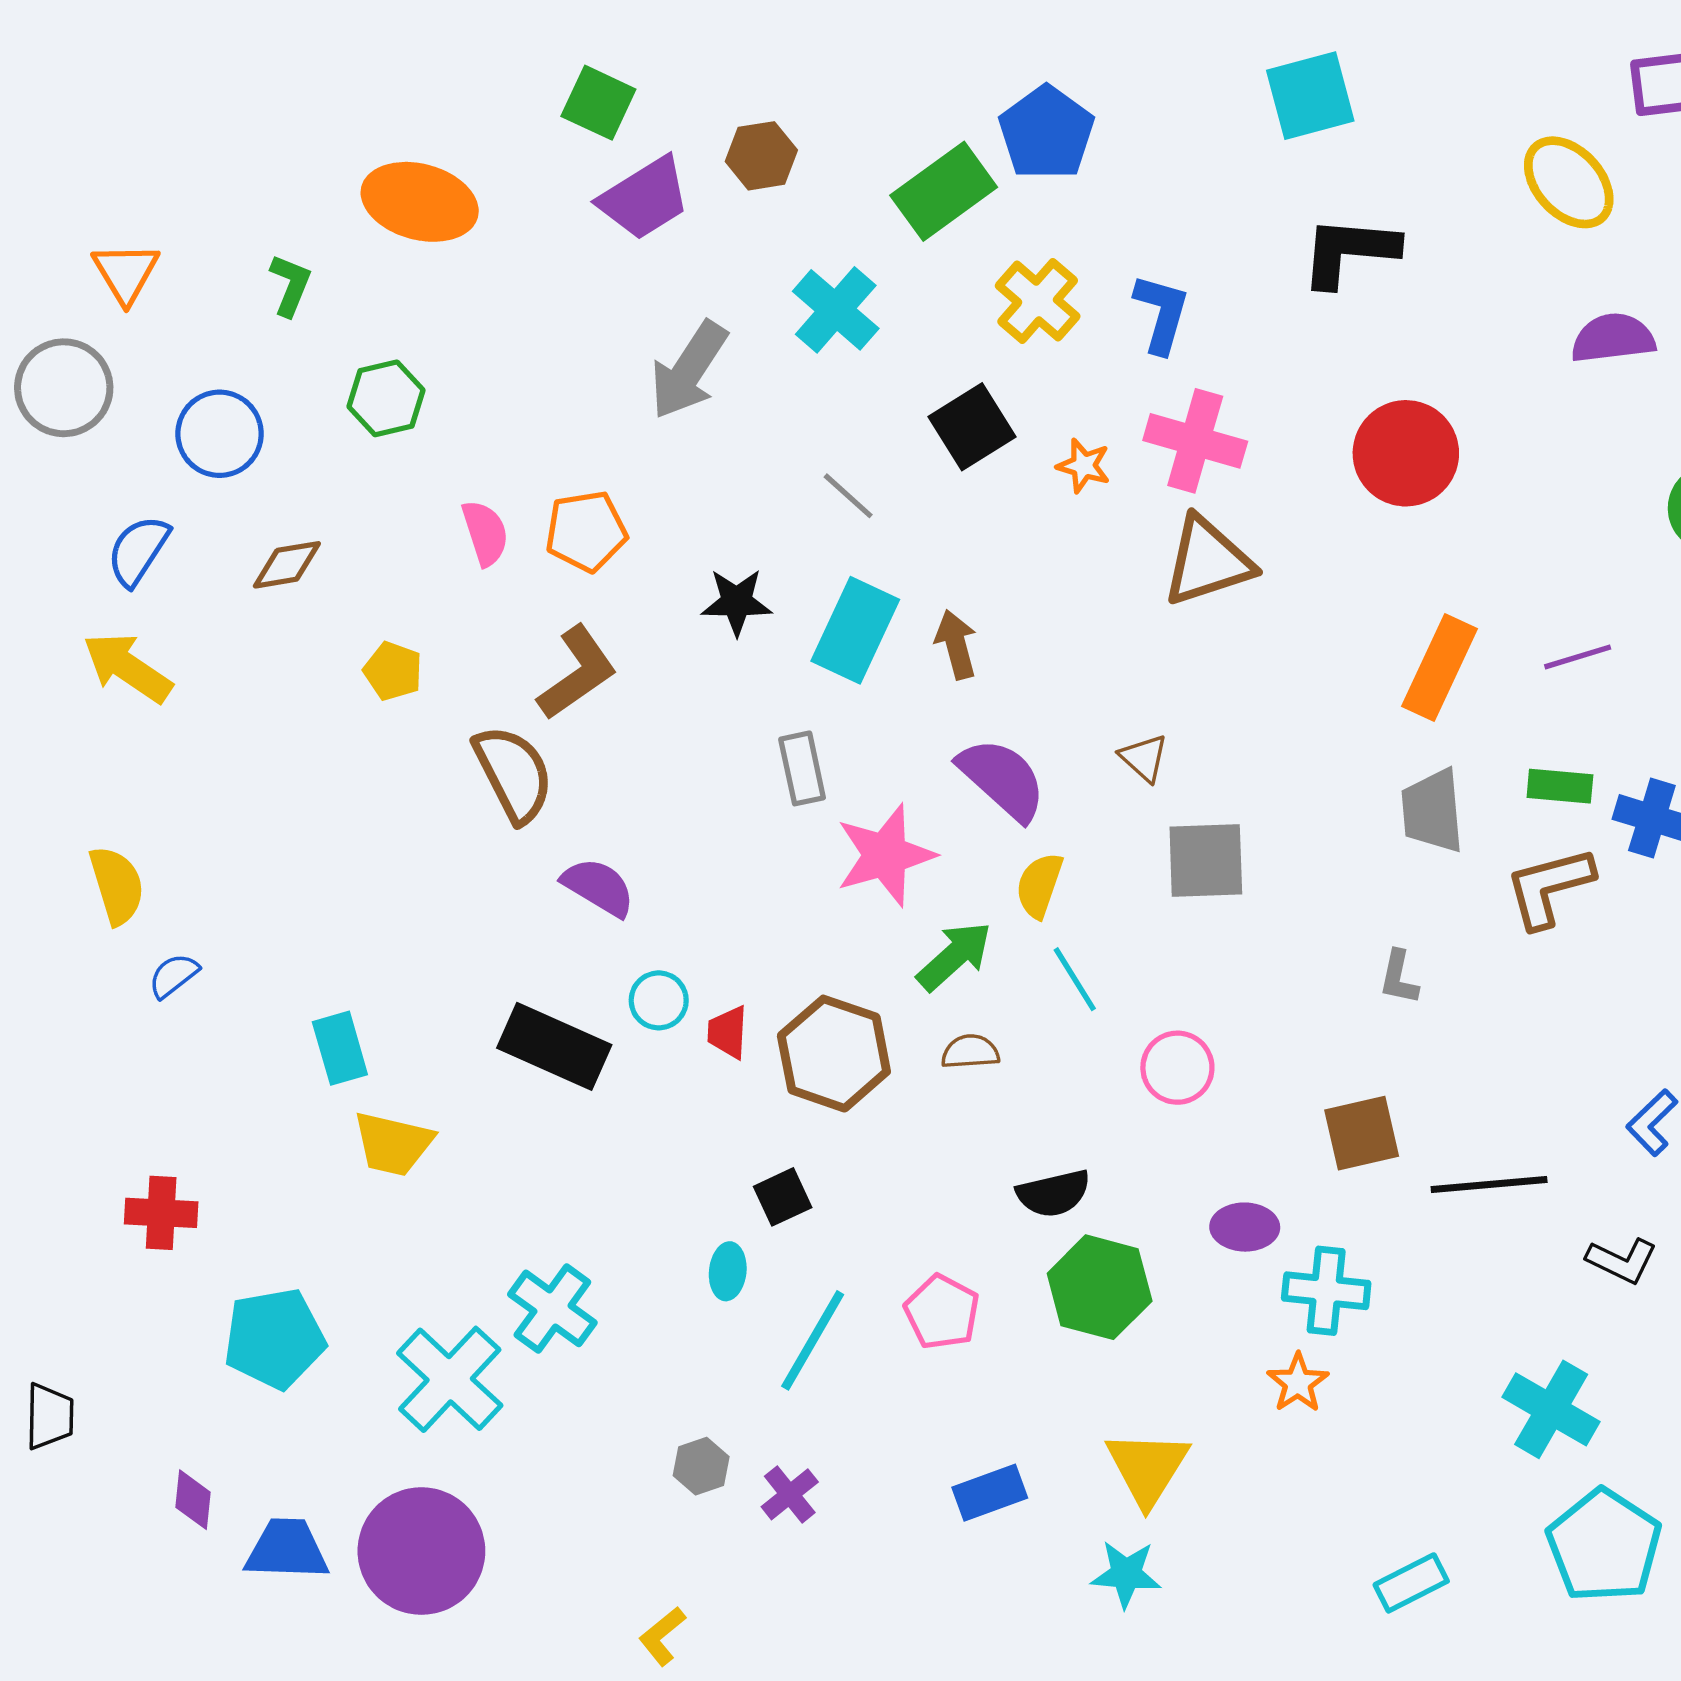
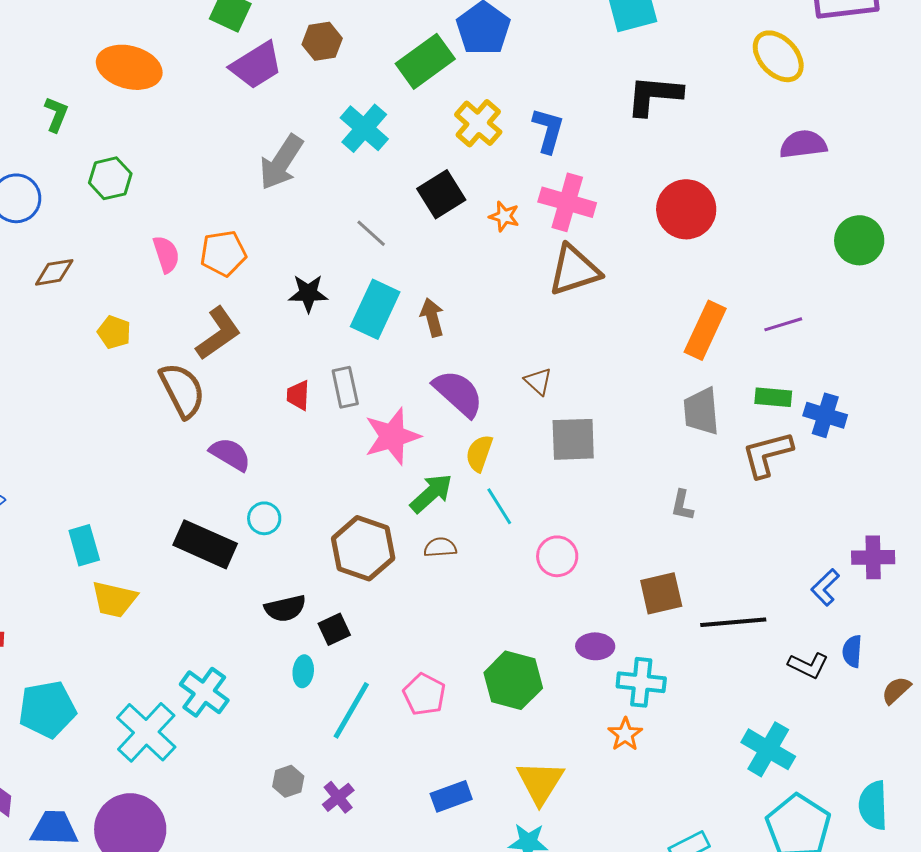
red trapezoid: (728, 1032) -> (298, 395), moved
black semicircle: (1054, 1193) -> (285, 608), moved

